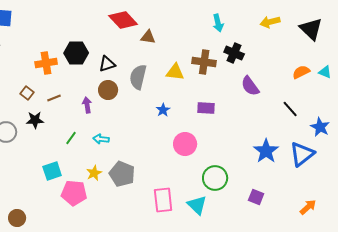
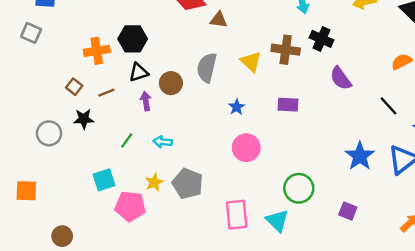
black triangle: (107, 64) -> (139, 72), moved
yellow triangle: (175, 72) -> (251, 62), turned 36
pink circle: (185, 144) -> (246, 148), moved

